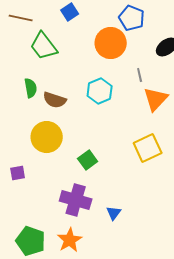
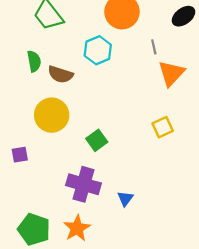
cyan hexagon: (100, 91) -> (98, 50), moved
yellow square: (148, 148) -> (163, 127), size x0.7

